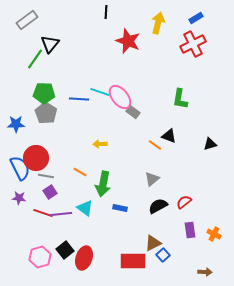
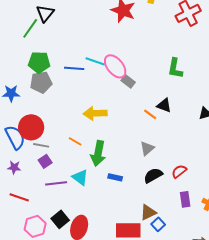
gray pentagon: (46, 113) -> (41, 82), turned 30
yellow arrow: (100, 144) -> (95, 113), size x1.6
red line: (43, 213) -> (19, 197), moved

